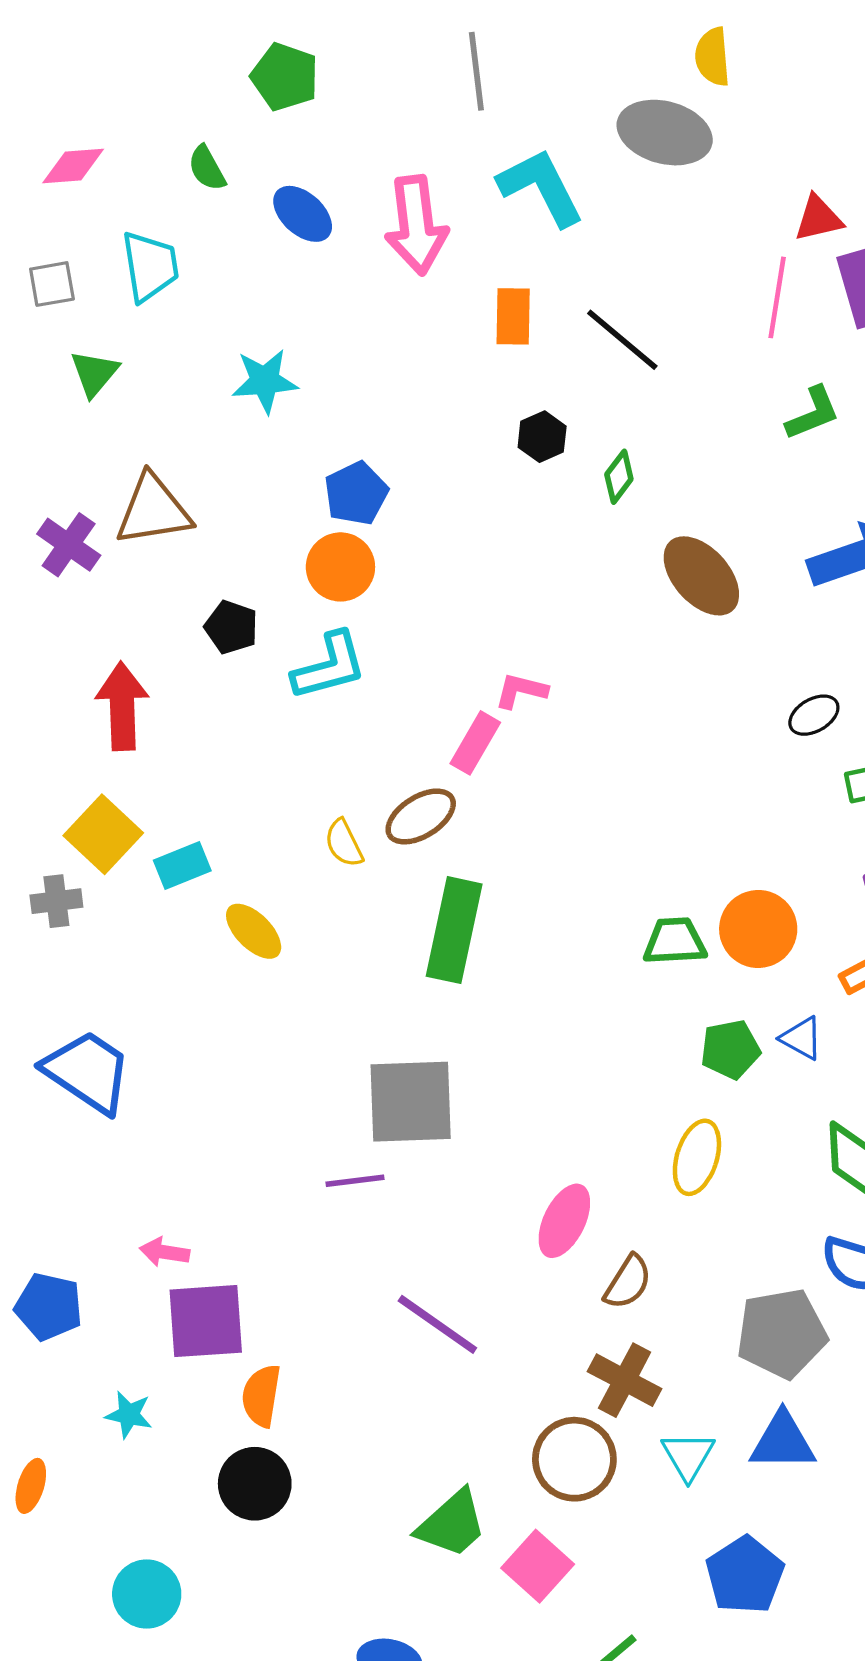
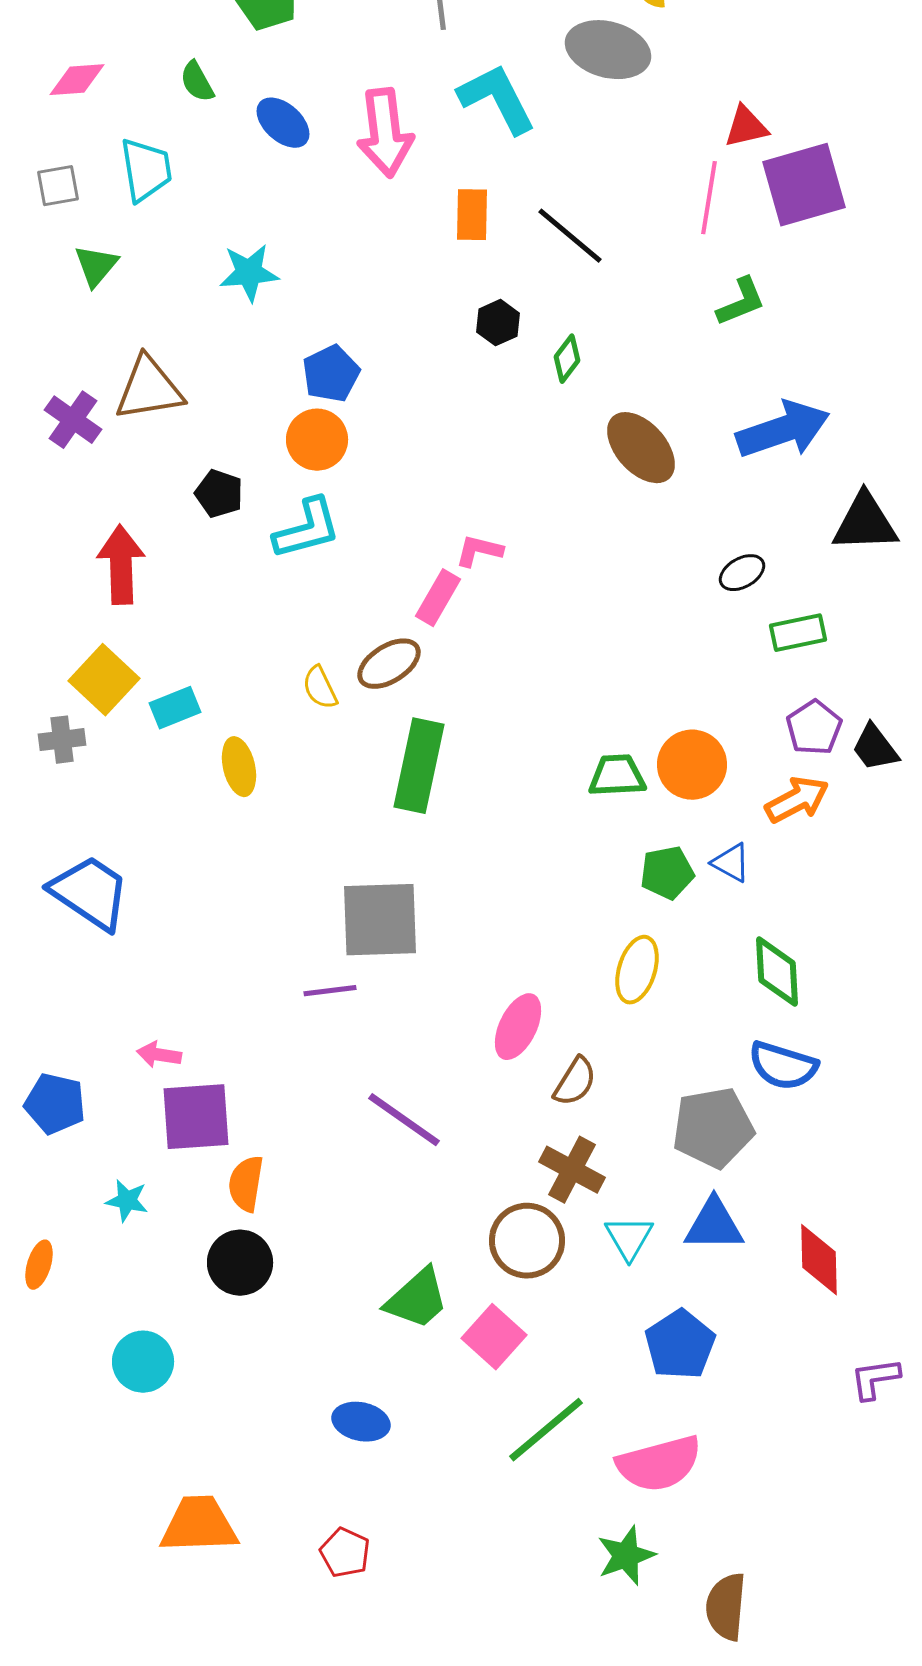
yellow ellipse: (254, 931) -> (239, 767), turned 32

